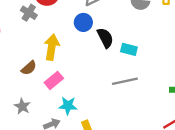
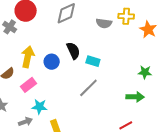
blue circle: (83, 22) -> (52, 62), moved
gray line: (125, 81) -> (88, 88), turned -35

